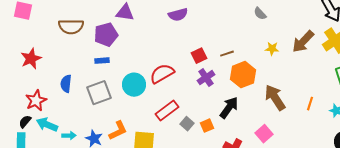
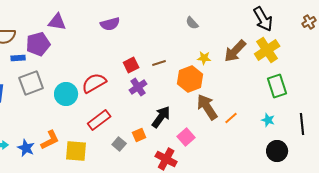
blue rectangle: (102, 61) -> (18, 58), moved
orange hexagon: (243, 75) -> (190, 79), moved
gray square: (99, 93) -> (31, 83), moved
orange line: (310, 104) -> (231, 118), moved, turned 32
gray square: (187, 124) -> (119, 144), moved
pink square: (264, 134) -> (186, 137), moved

